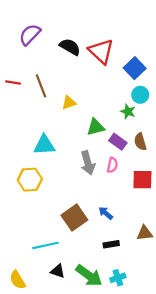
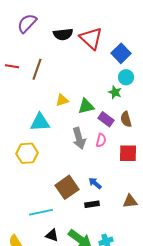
black semicircle: (70, 47) -> (63, 34), turned 144
brown line: (41, 86) -> (37, 69), turned 40
yellow triangle: (69, 103) -> (62, 100), moved
black rectangle: (111, 244) -> (92, 204), moved

